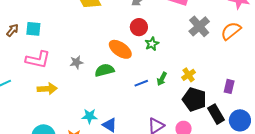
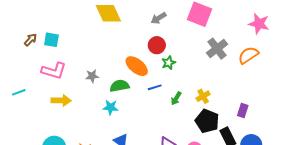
blue line: (141, 83) -> (155, 87), moved
cyan star: (90, 116) -> (110, 107), moved

